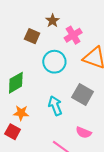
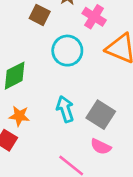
pink cross: (73, 35) -> (94, 17), turned -30
gray square: (83, 94) -> (101, 115), moved

